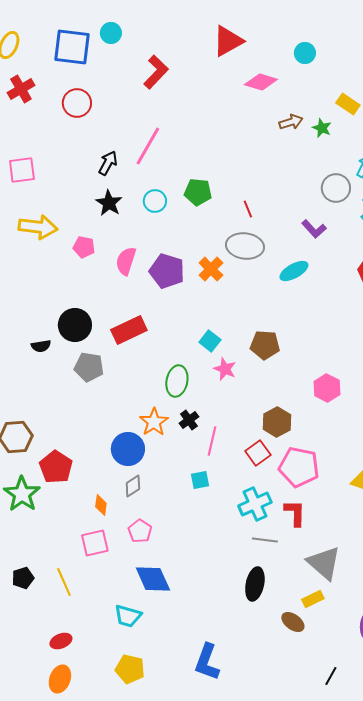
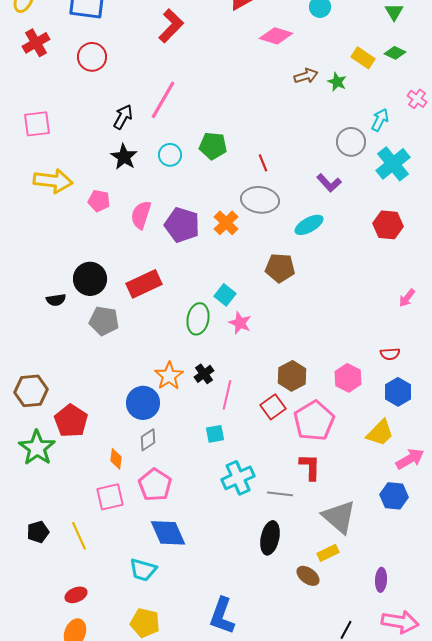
brown pentagon: (265, 345) -> (280, 268), moved
green ellipse: (177, 381) -> (198, 319), moved
pink hexagon: (327, 388) -> (348, 378), moved
pink pentagon: (299, 467) -> (314, 421), turned 30
cyan cross: (255, 504) -> (238, 478), moved
pink pentagon: (140, 531) -> (155, 485), size x1.4

